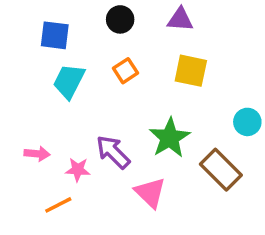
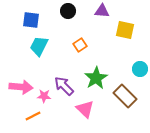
orange square: (125, 71) -> (80, 45), moved
yellow square: (191, 71) -> (125, 30), moved
pink arrow: (37, 154) -> (21, 87), size x1.6

